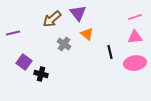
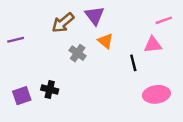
pink triangle: (135, 37) -> (153, 45), moved
purple square: (24, 62) -> (22, 96), moved, turned 35
pink ellipse: (135, 63) -> (156, 94), moved

